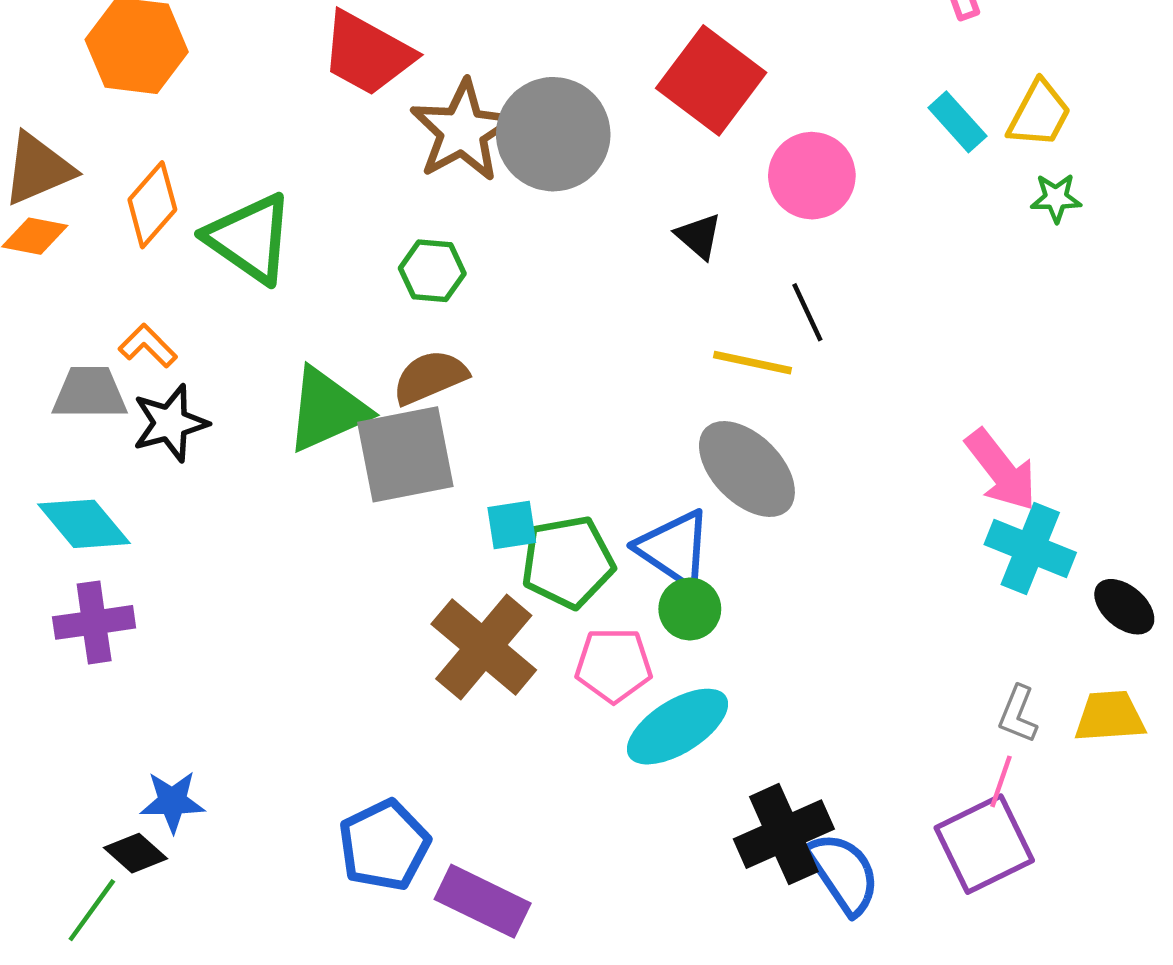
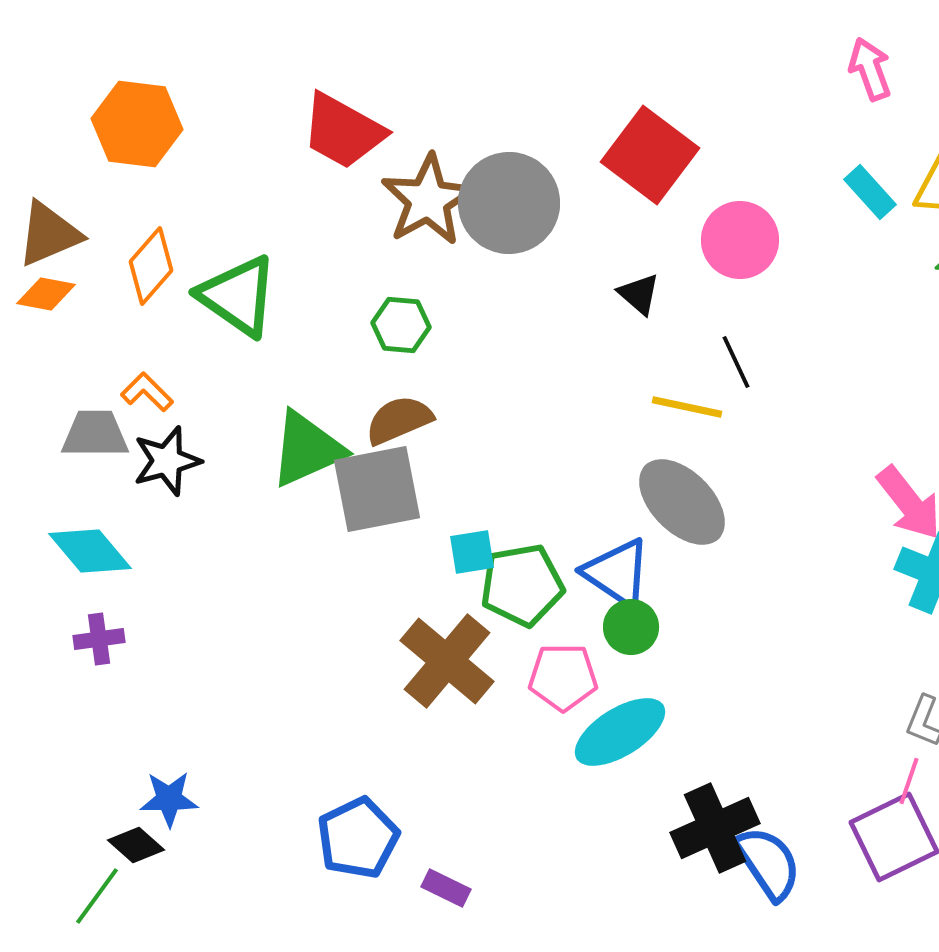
purple cross: (94, 622) -> (99, 639), size x0.7
purple rectangle: (483, 901) -> (446, 888), size x0.6

